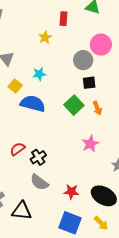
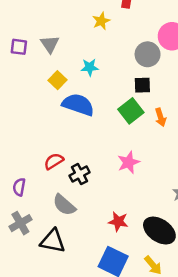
black square: (89, 83) -> (142, 85), moved
pink star: (90, 144) -> (128, 162), moved
gray semicircle: (39, 182) -> (64, 205), moved

